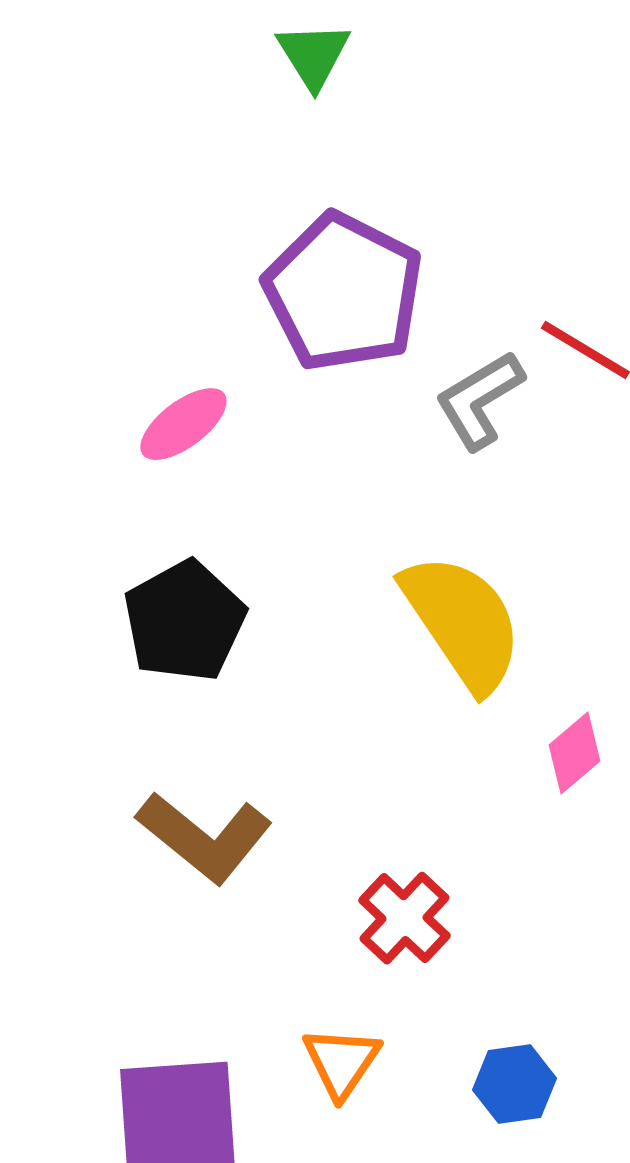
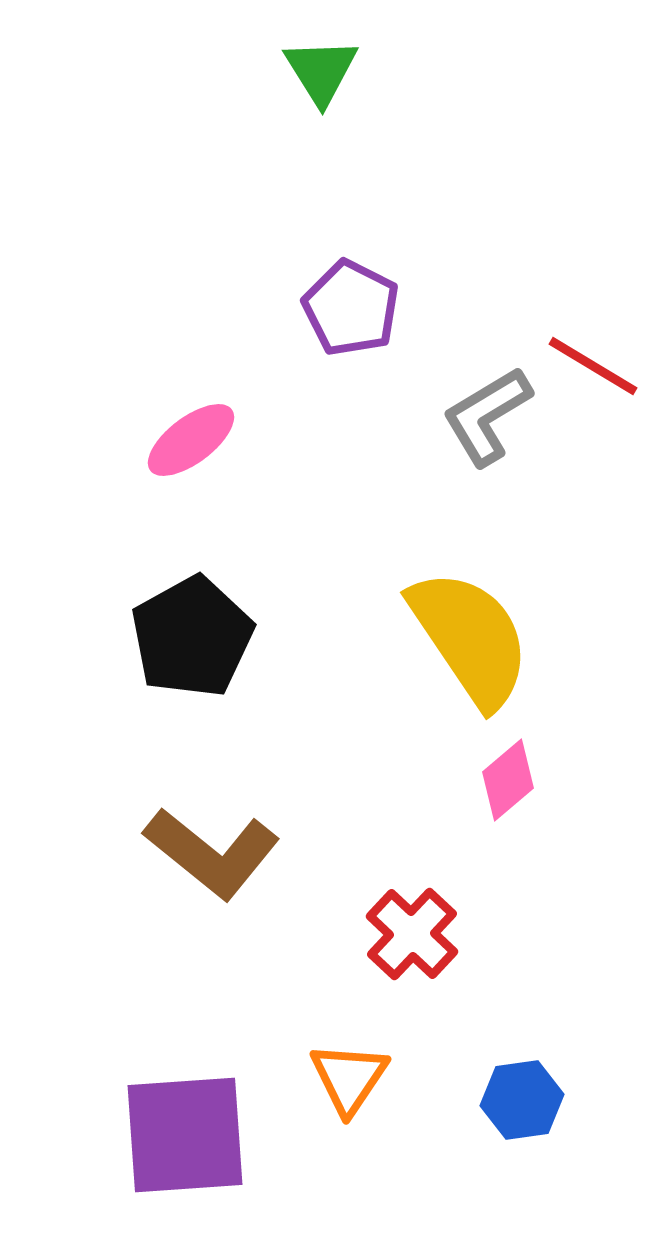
purple pentagon: (343, 292) -> (351, 308), size x0.6
pink diamond: (574, 753) -> (508, 780), moved

